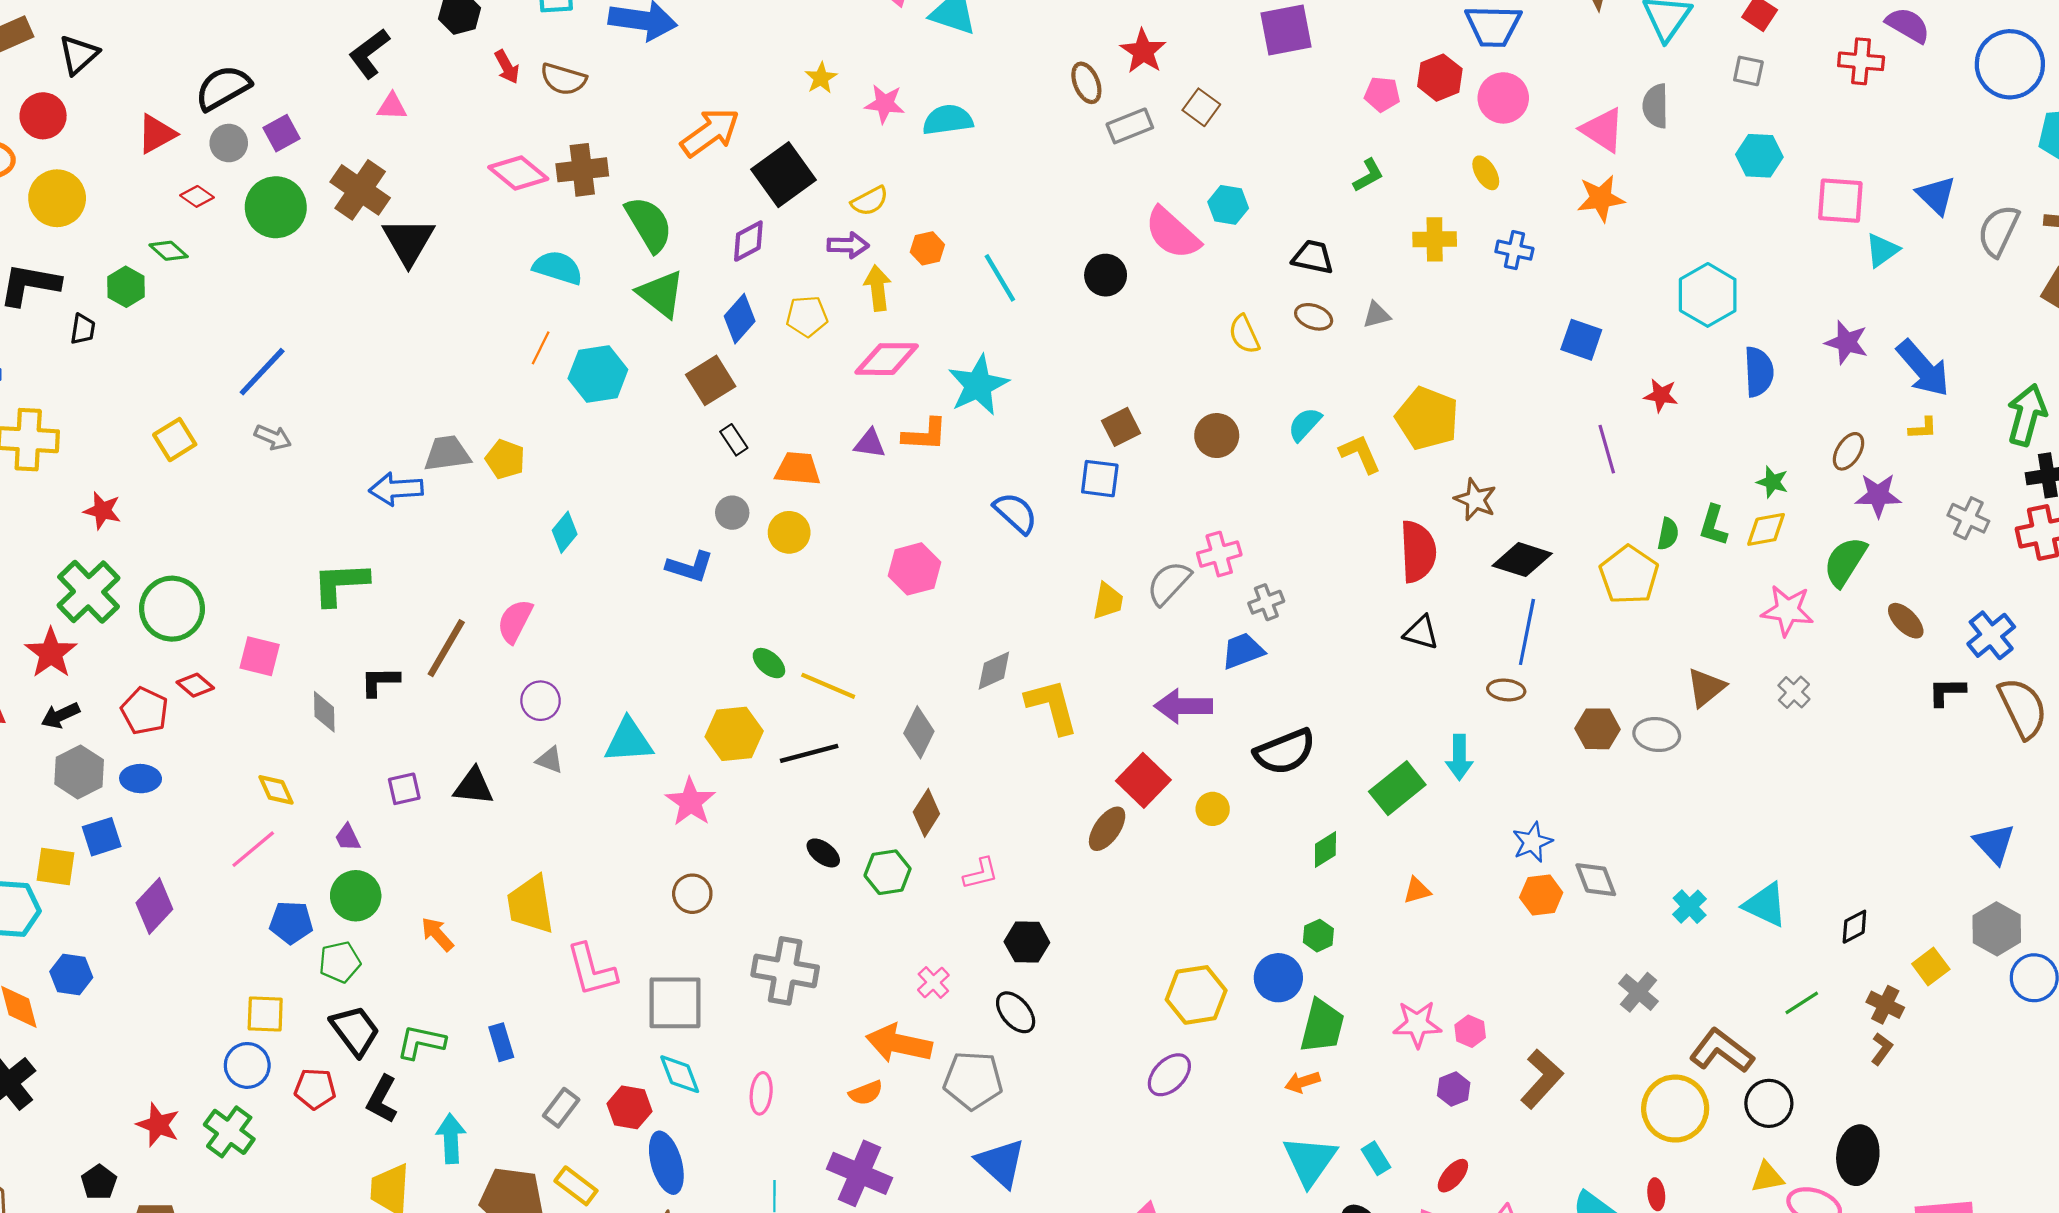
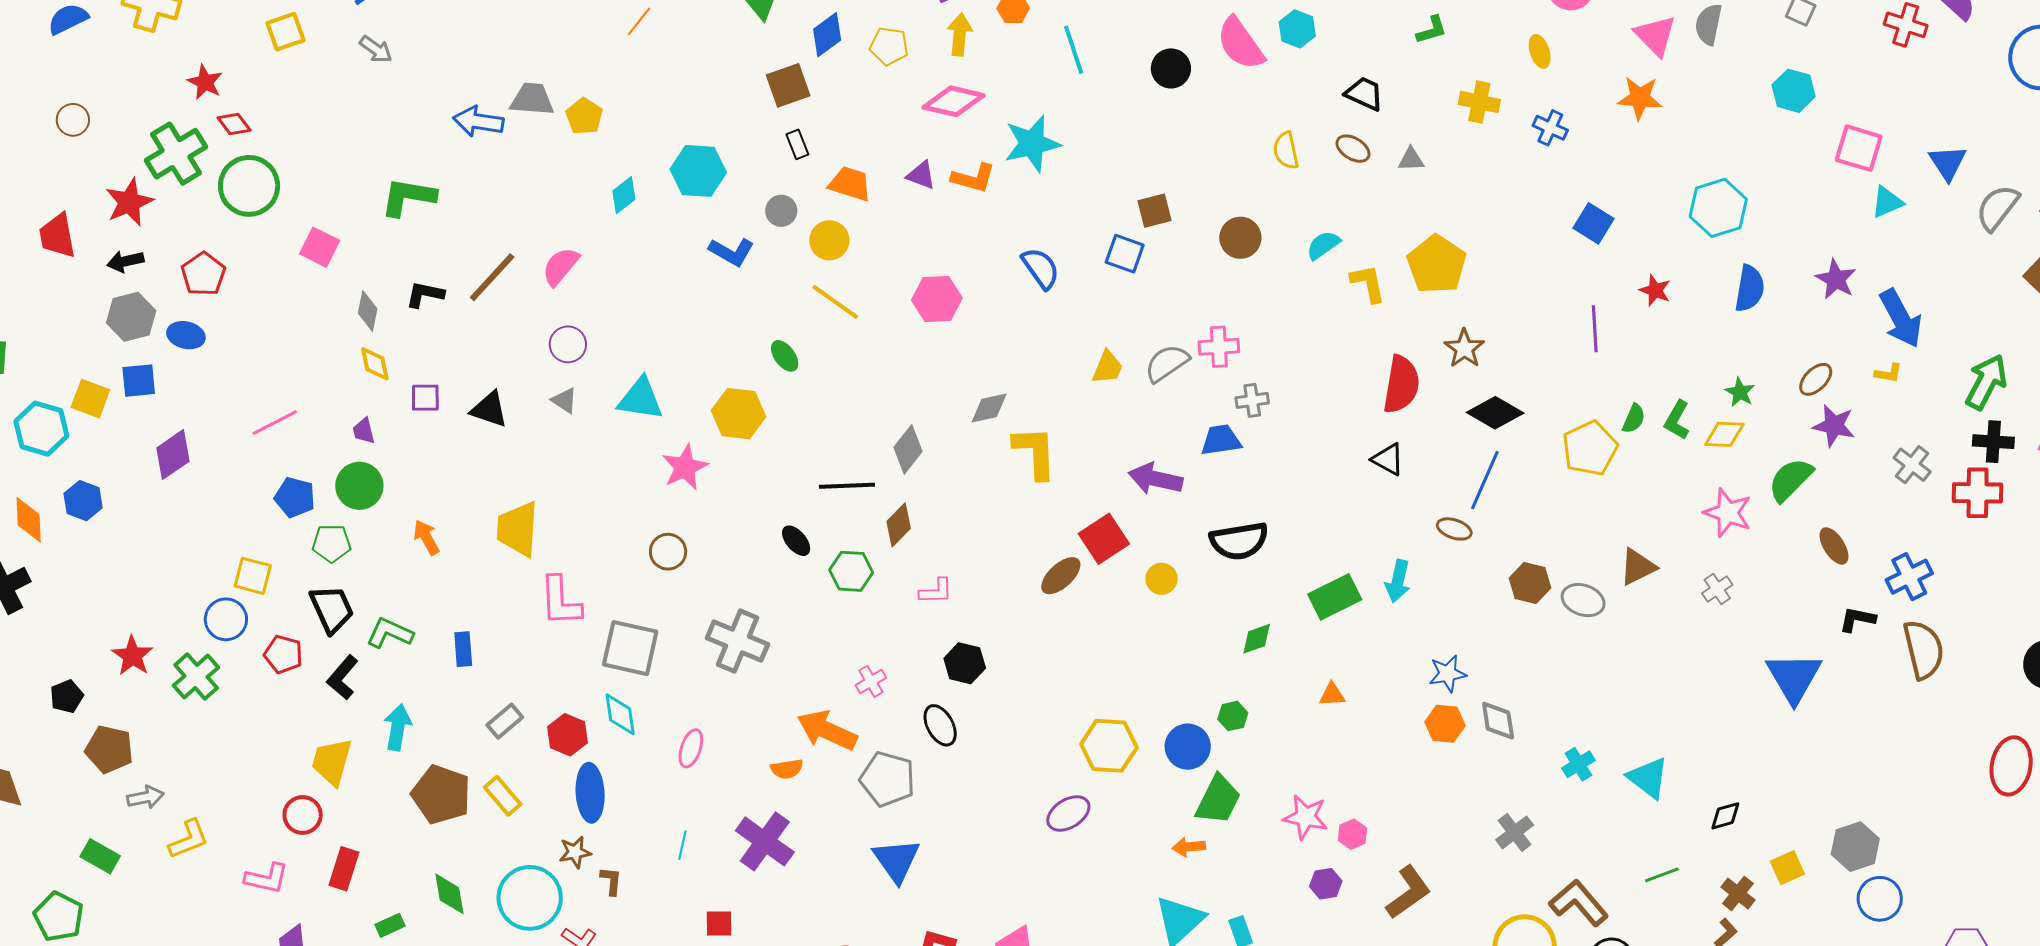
cyan hexagon: (598, 374) -> (698, 171), moved
red diamond: (195, 685) -> (234, 124), moved
yellow line: (828, 686) -> (835, 302), moved
black line: (809, 753) -> (847, 486), moved
yellow diamond: (276, 790) -> (375, 364), moved
blue triangle: (1994, 844) -> (1794, 677), moved, size x1.4

